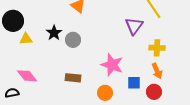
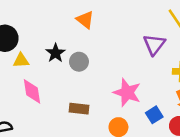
pink diamond: (27, 76) -> (32, 91), moved, turned 30
blue square: (134, 83) -> (154, 115), turned -32

